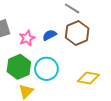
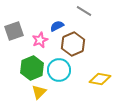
brown hexagon: (77, 33) -> (73, 44), moved
blue semicircle: (50, 35) -> (57, 26), moved

